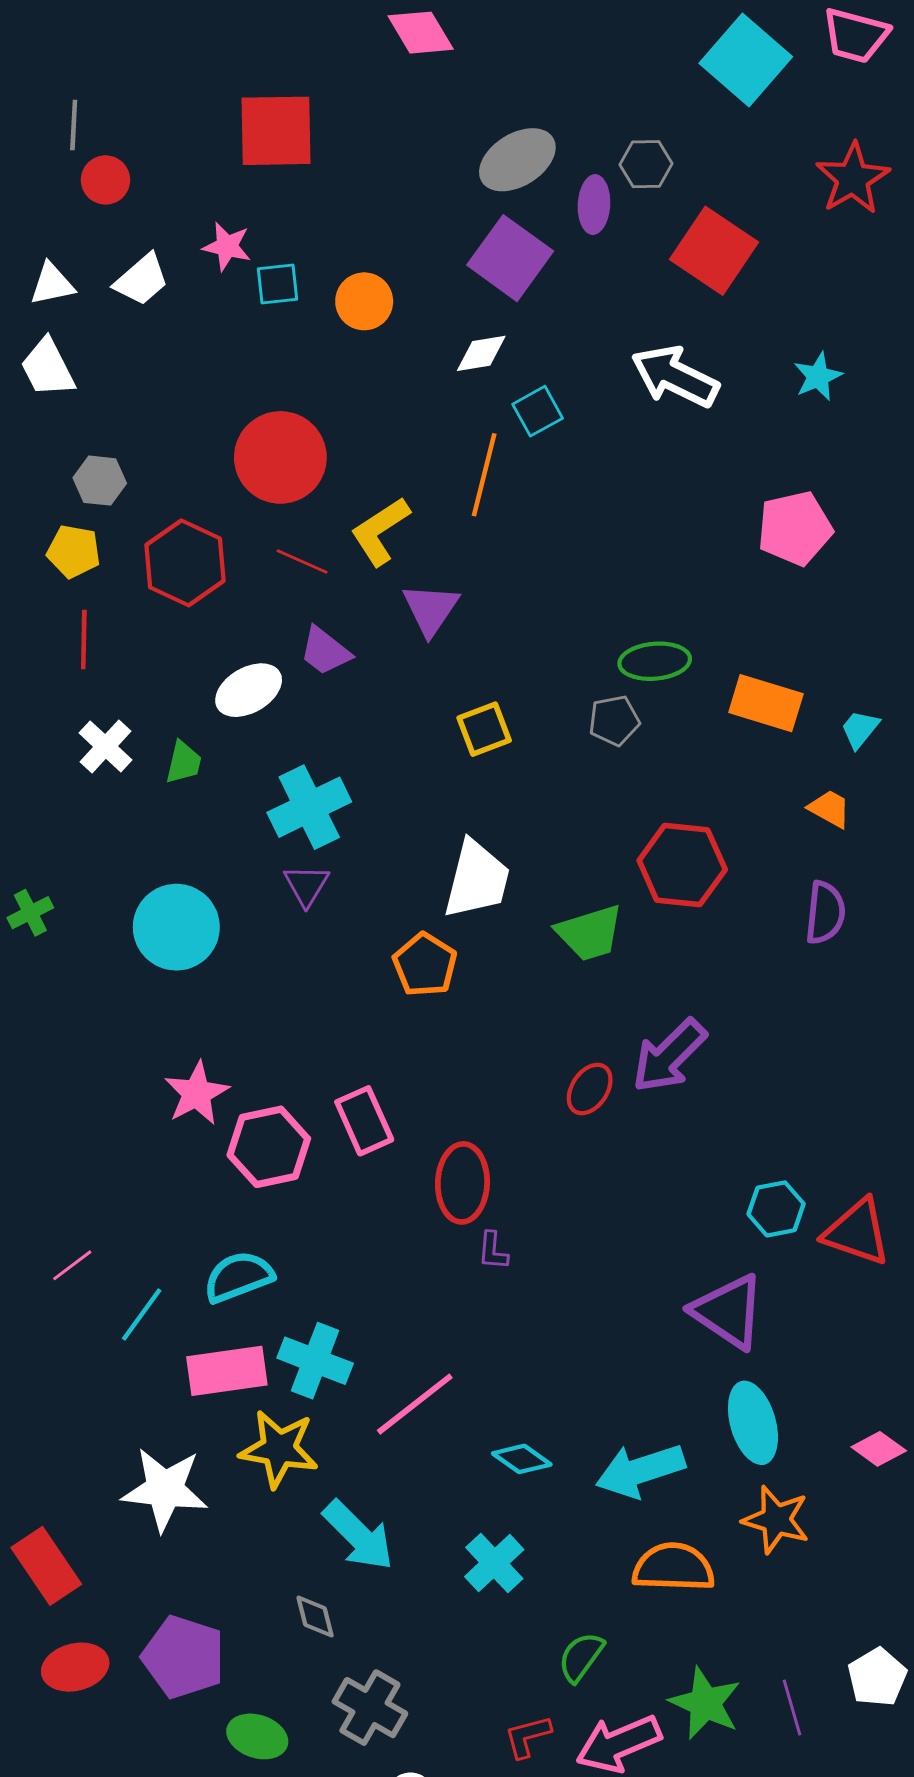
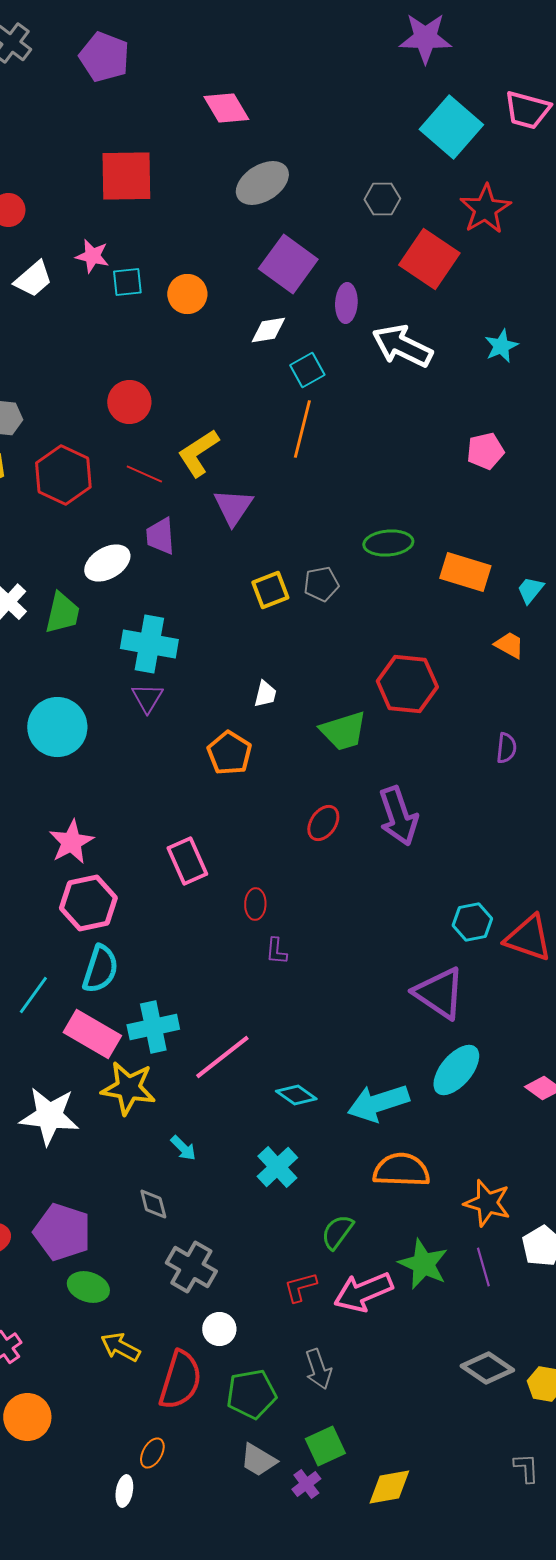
gray ellipse: (517, 160) -> (262, 183), moved
red star: (853, 179) -> (485, 209), moved
purple ellipse: (594, 205) -> (346, 303), moved
red circle: (280, 457) -> (129, 402), size x0.7
orange line: (484, 475) -> (302, 429), moved
pink pentagon: (795, 528) -> (485, 451), size x0.7
purple trapezoid: (325, 651) -> (160, 536), turned 48
gray pentagon: (614, 720) -> (321, 584), moved
green trapezoid: (184, 762) -> (62, 613), size x1.4
cyan cross: (309, 807) -> (149, 644), turned 36
white trapezoid: (477, 879) -> (265, 694), size x0.5
purple semicircle: (825, 913) -> (506, 748), moved, size x0.7
purple arrow: (669, 1056) -> (398, 816), turned -64
red ellipse: (590, 1089) -> (323, 823), moved
pink hexagon: (269, 1147) -> (88, 903), moved
red ellipse: (462, 1183) -> (255, 904), size x0.6
cyan semicircle: (238, 1277) -> (100, 969), turned 129
cyan cross: (315, 1361) -> (153, 1027), turned -33
pink rectangle: (227, 1371) -> (92, 1034), turned 38
cyan ellipse: (753, 1423) -> (456, 1070), turned 56
orange star: (776, 1520) -> (487, 1203), moved
cyan arrow: (358, 1536) -> (183, 1148), size x0.5
green ellipse: (257, 1736) -> (88, 1287), moved

